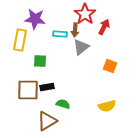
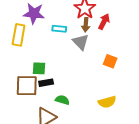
brown arrow: (75, 30) -> (86, 25), moved
gray triangle: (81, 47) -> (81, 42), turned -36
green square: (40, 61) -> (39, 68), moved

